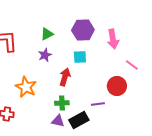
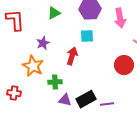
purple star: (45, 55) -> (43, 43), moved
green cross: (62, 103) -> (55, 82), moved
purple line: (98, 104) -> (107, 104), moved

